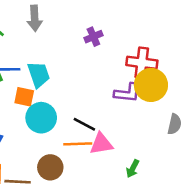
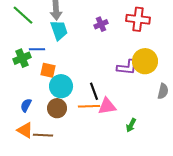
red cross: (142, 63) -> (138, 19), moved
cyan trapezoid: (39, 75) -> (59, 30), moved
black line: (84, 124) -> (94, 91), turned 42
brown circle: (50, 167) -> (57, 108), moved

